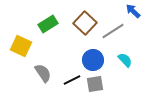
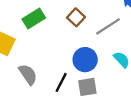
brown square: (85, 23) -> (76, 17), size x0.7
black line: (72, 80) -> (61, 82), turned -36

